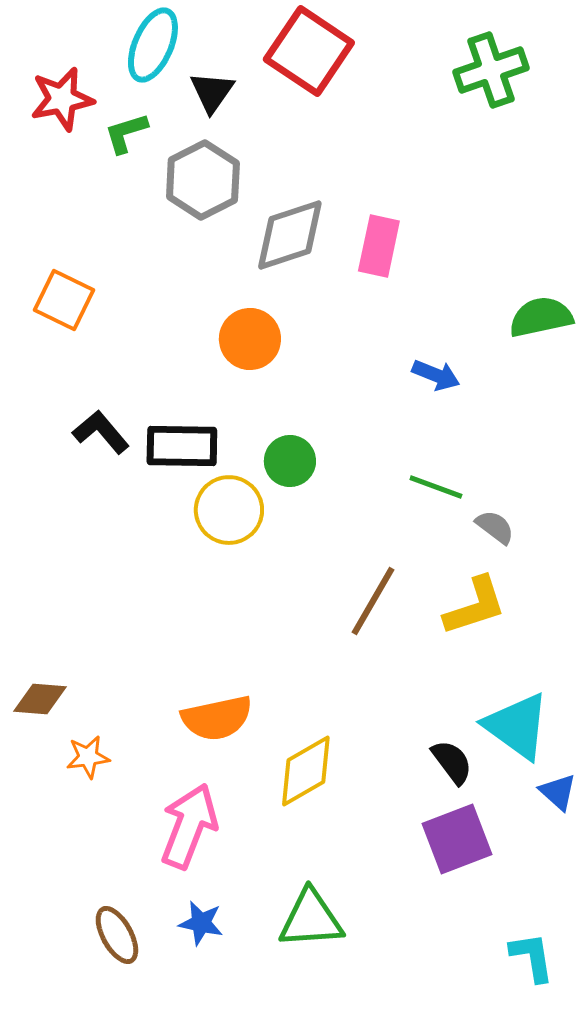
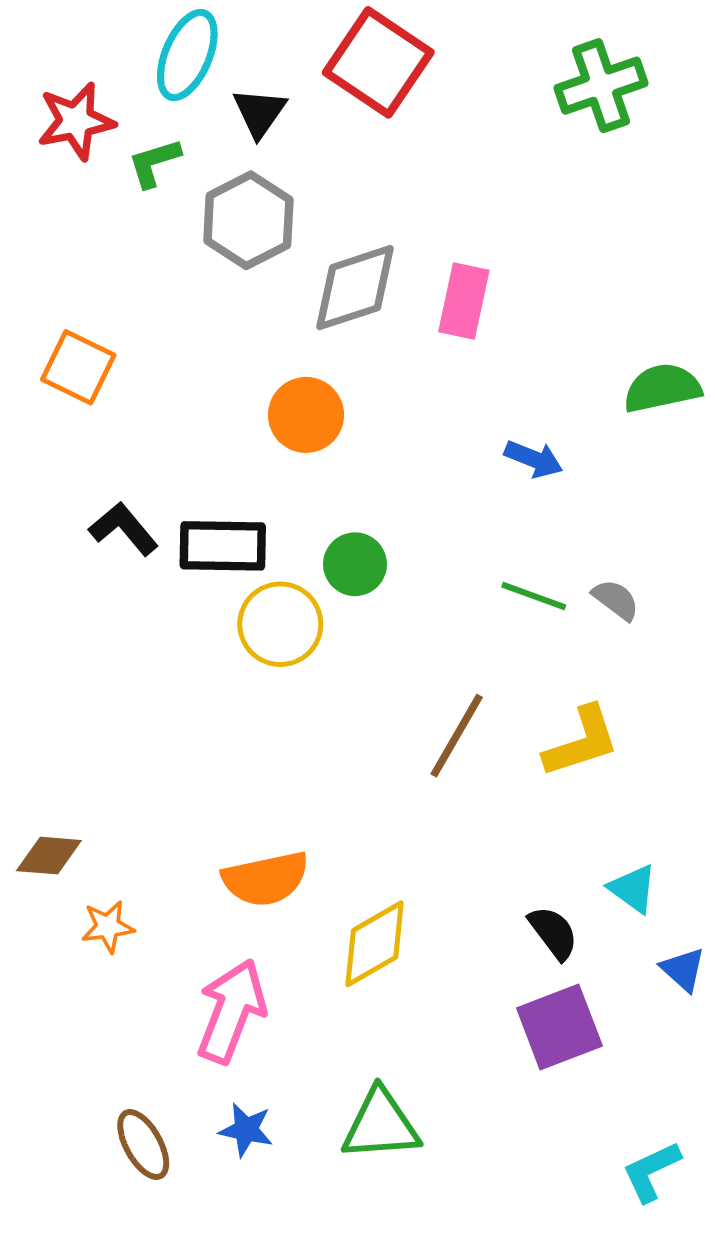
gray semicircle: (495, 527) -> (616, 600), moved
cyan triangle: (517, 726) -> (633, 889), size x0.6
cyan L-shape: (532, 957) -> (651, 1171), turned -106

